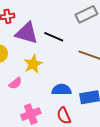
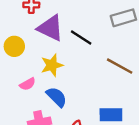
blue semicircle: (61, 90) -> (57, 97), moved, turned 36

